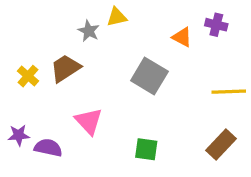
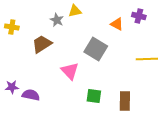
yellow cross: (28, 76) -> (12, 27), moved, turned -32
pink triangle: (89, 121) -> (70, 71), moved
brown rectangle: (221, 145) -> (125, 101), moved, turned -42

